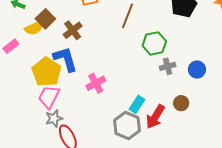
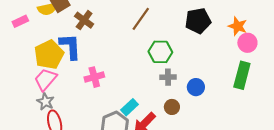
brown cross: (73, 30) -> (84, 20), turned -30
brown circle: (181, 103) -> (172, 107), moved
gray star: (54, 118) -> (45, 102), turned 30

